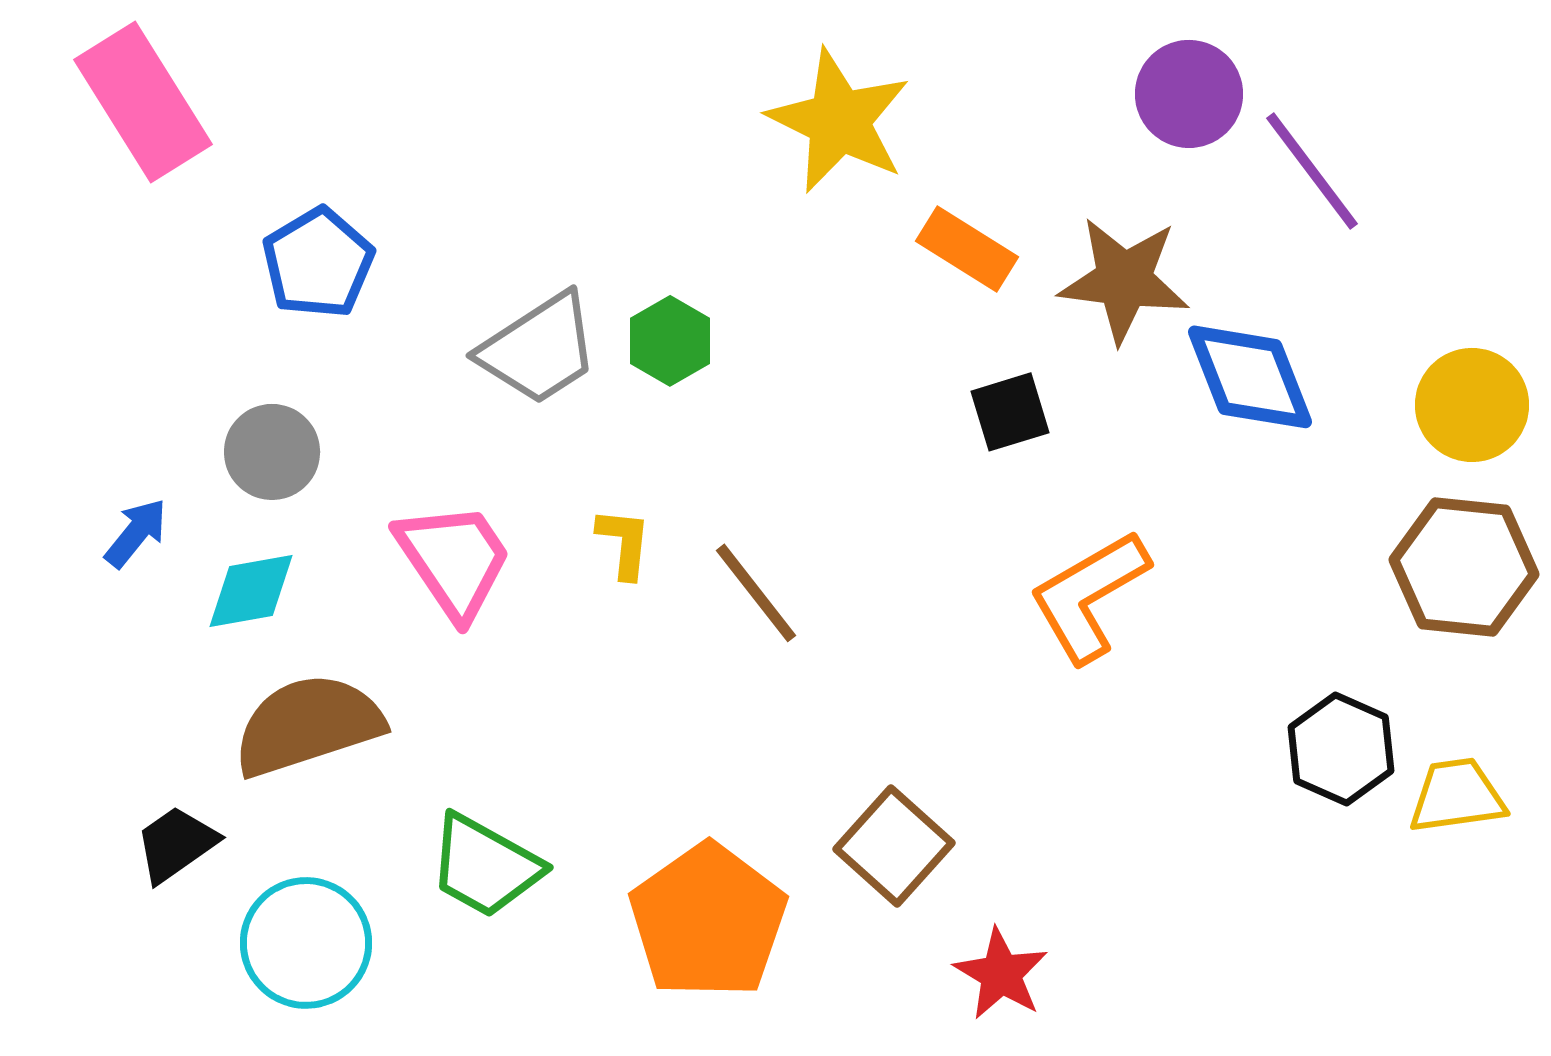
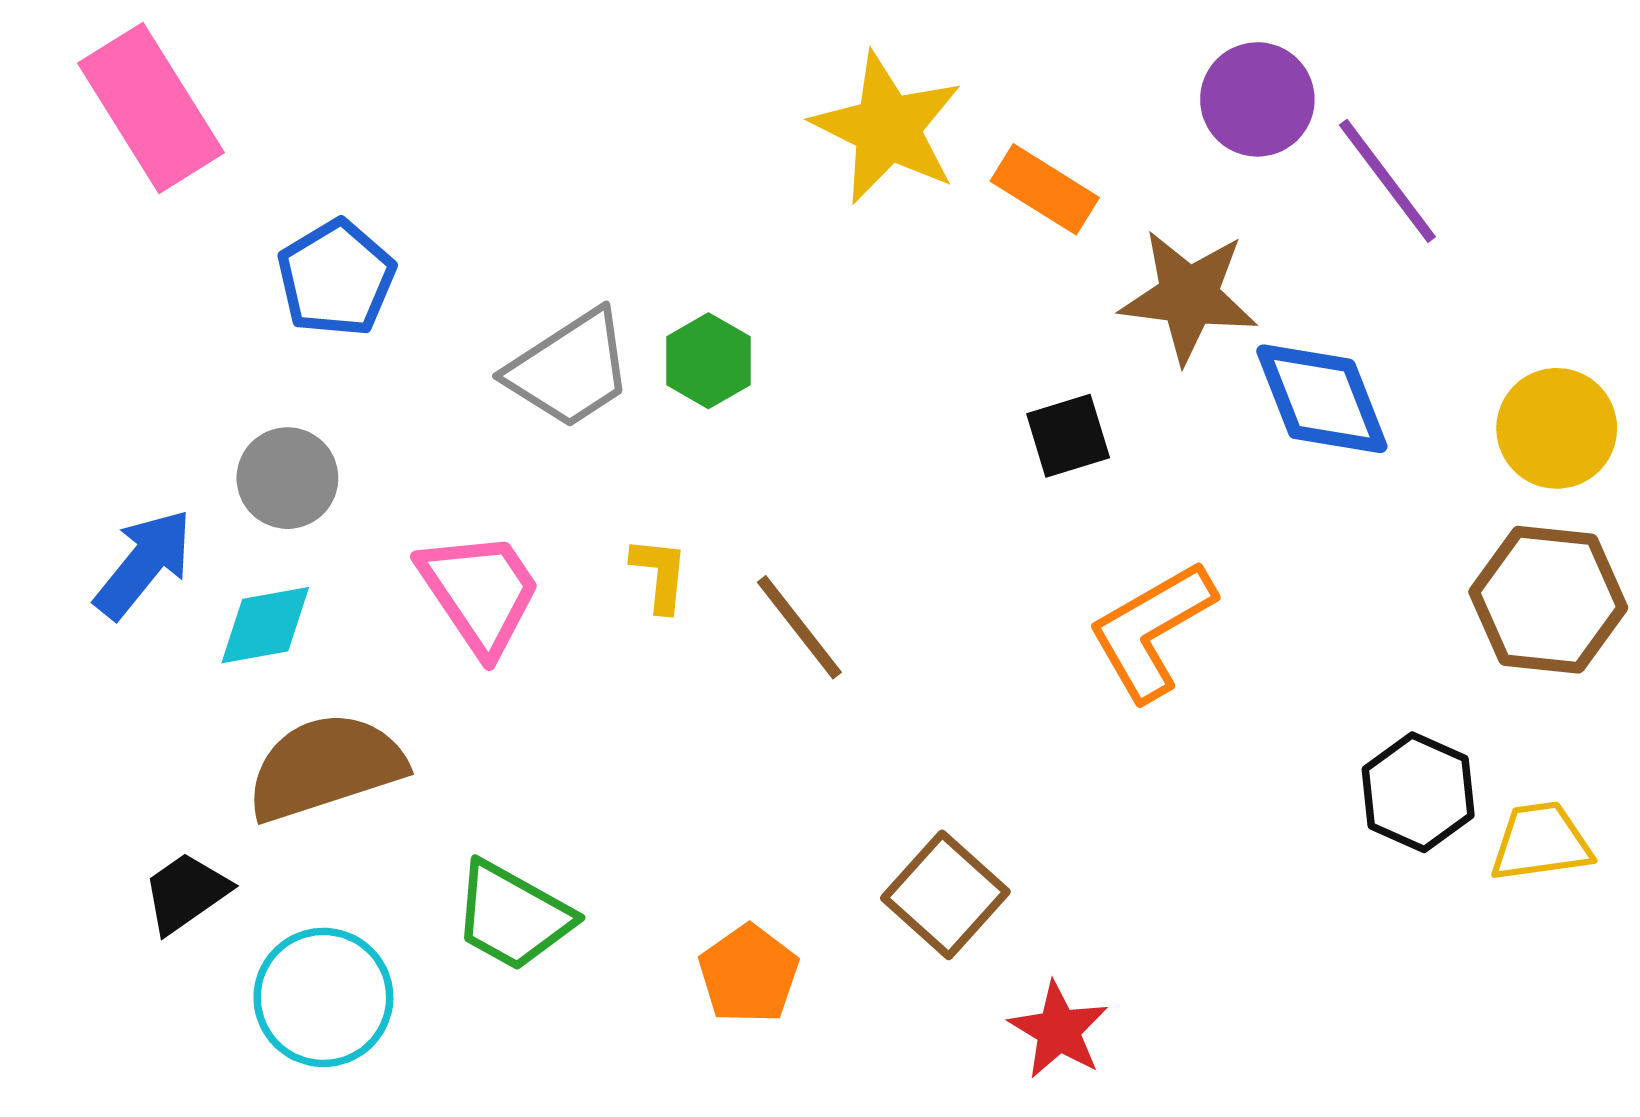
orange rectangle: (967, 249) -> (1045, 189), moved
blue arrow: (136, 533) -> (144, 564), size x1.5
orange pentagon: (708, 921) -> (749, 974), size x0.6

